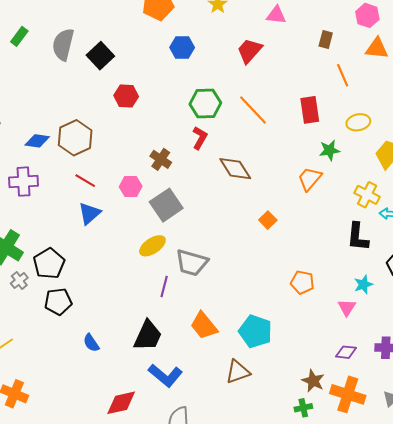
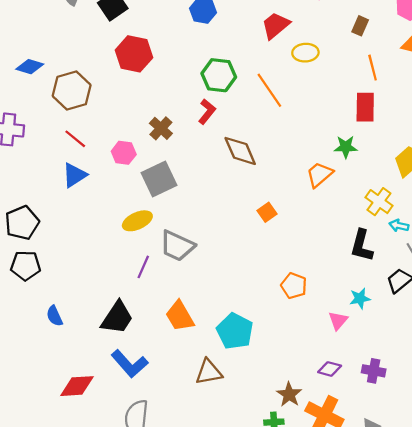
red hexagon: (126, 96) -> (134, 54), size x1.4
red rectangle: (310, 110) -> (365, 107), moved
yellow ellipse: (358, 122) -> (305, 53), moved
blue diamond: (37, 141) -> (30, 67), moved

